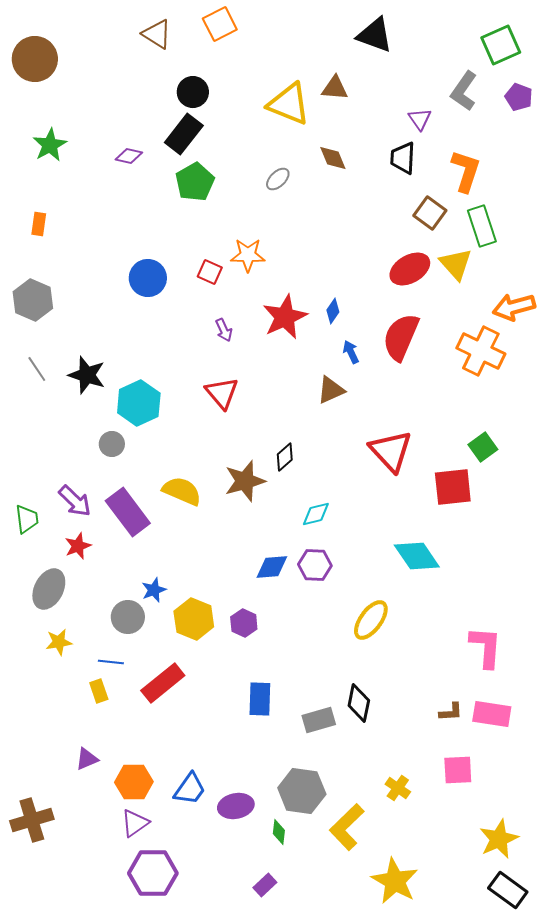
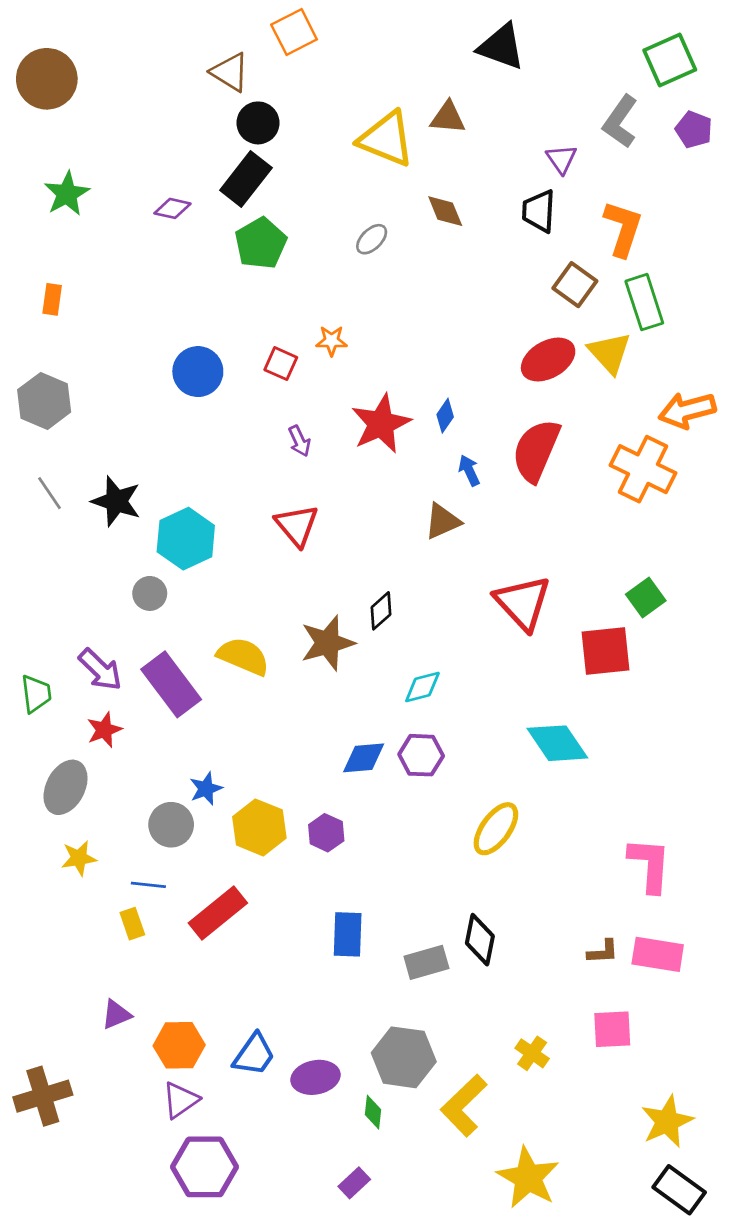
brown triangle: (157, 34) -> (230, 72), moved
orange star: (248, 255) -> (332, 341), size x0.7

